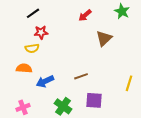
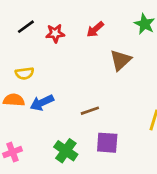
red star: (41, 32) -> (55, 33), moved
blue arrow: (45, 81) -> (42, 103), moved

